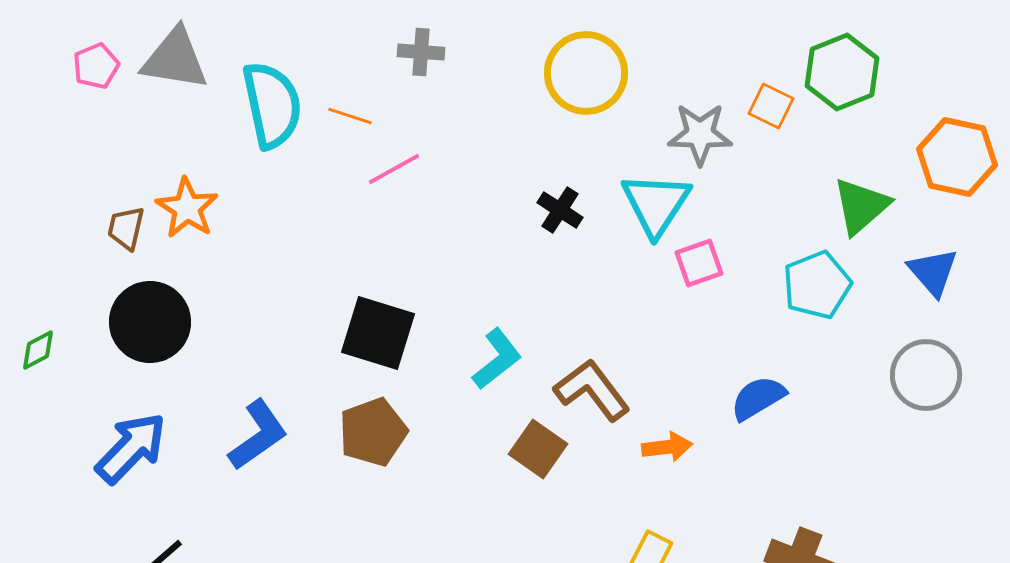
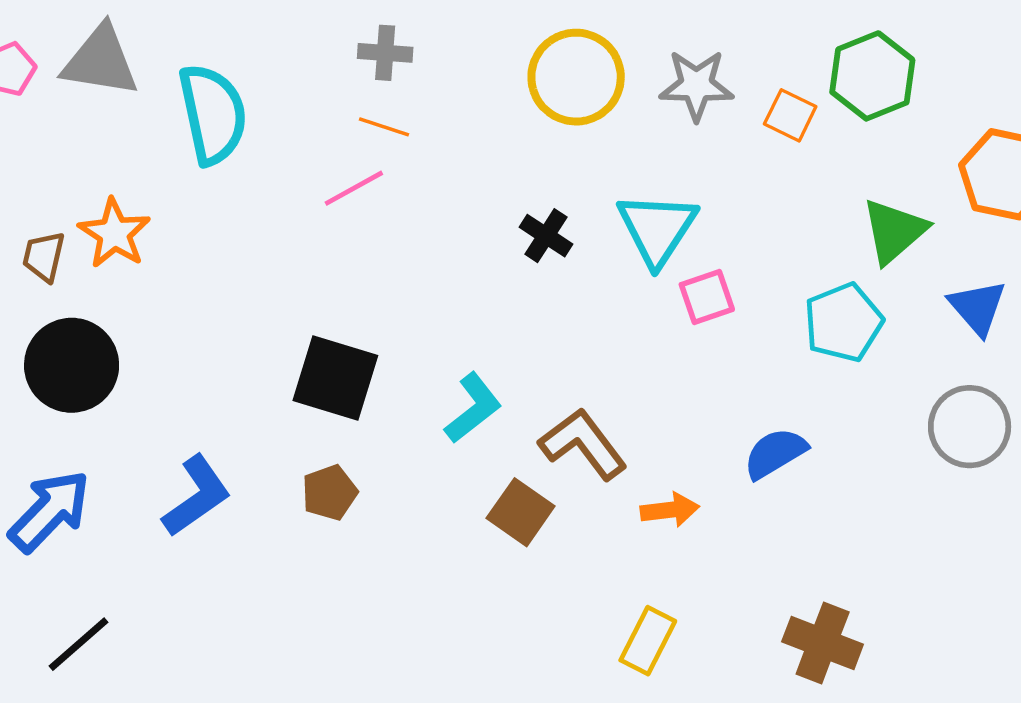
orange line: (350, 116) -> (384, 127), moved
gray star: (700, 134) -> (696, 85), moved
brown pentagon: (373, 432) -> (330, 493), size x0.7

